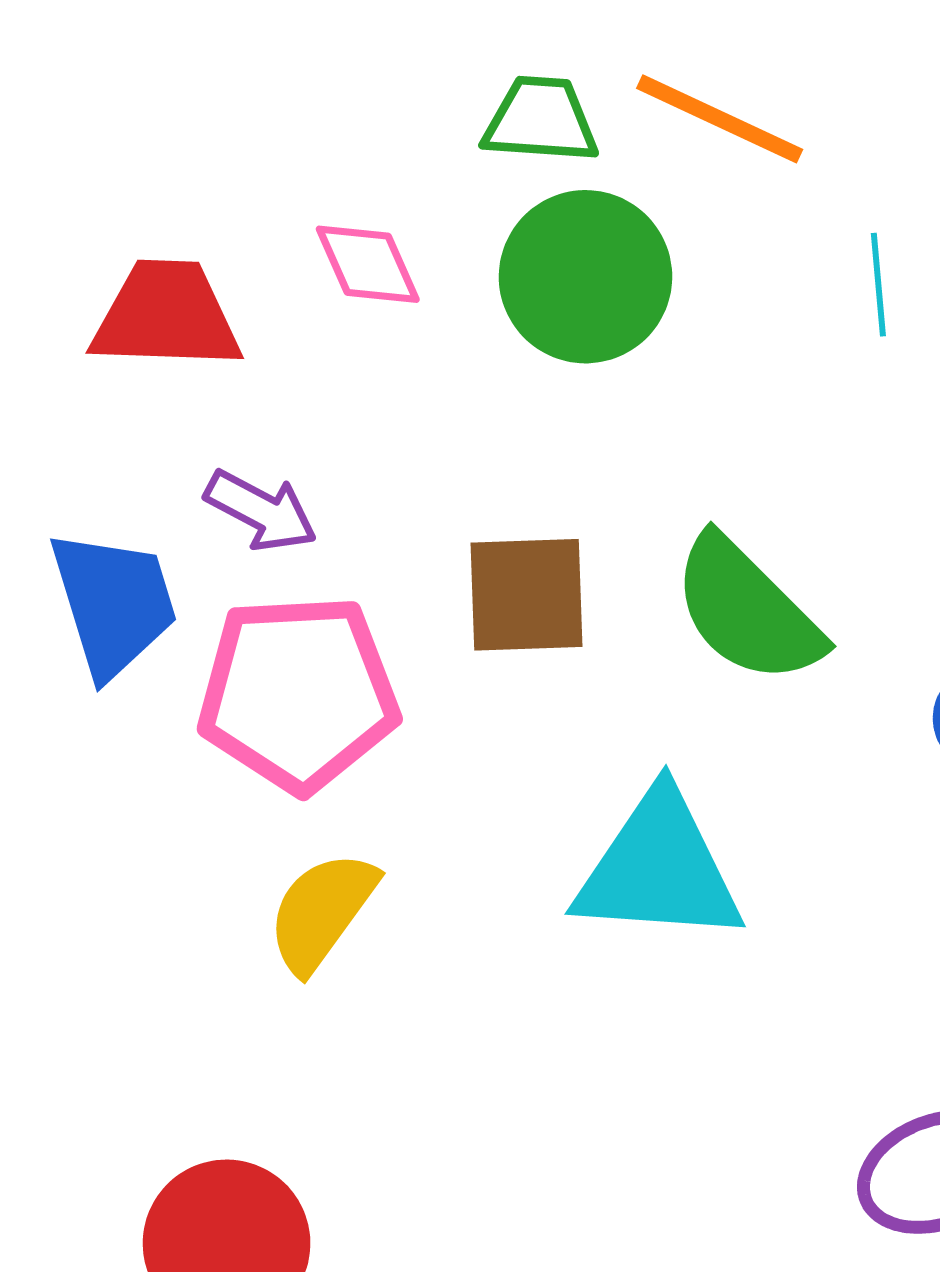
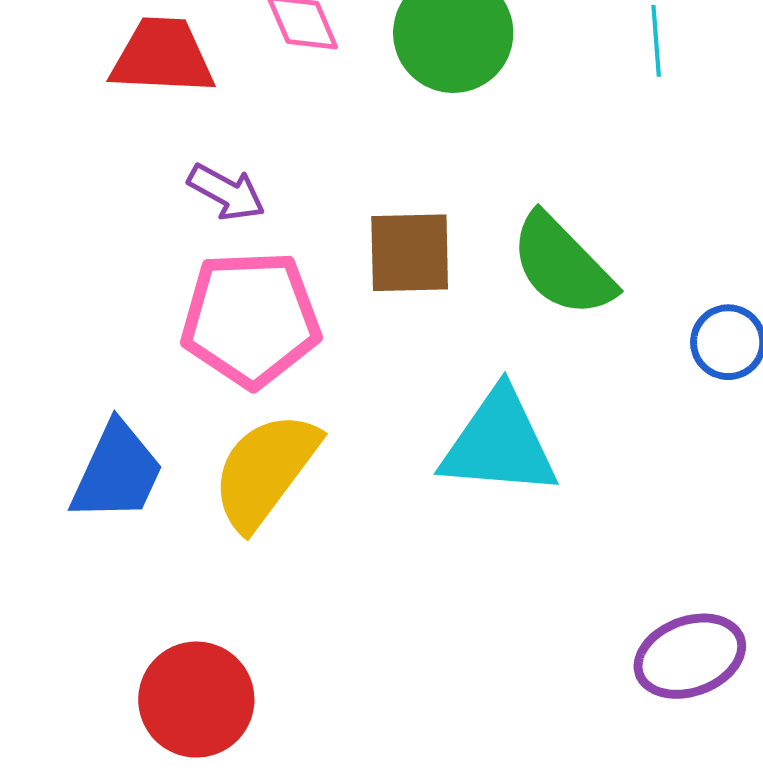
blue trapezoid: (114, 603) -> (117, 472), moved, turned 41
yellow semicircle: (322, 912) -> (265, 470), size x1.4

